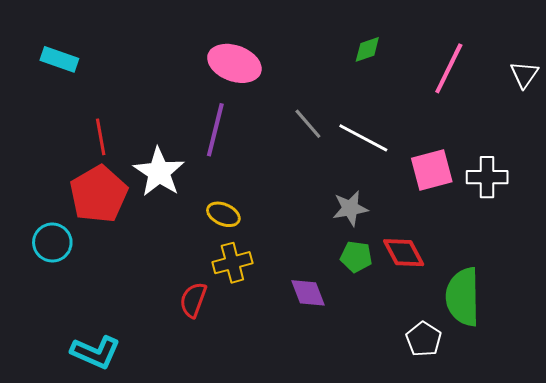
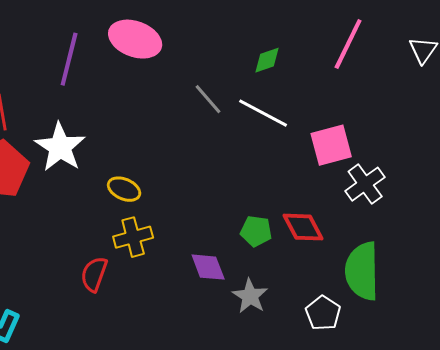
green diamond: (367, 49) -> (267, 60), moved
purple line: (215, 130) -> (69, 59), moved
white cross: (487, 177) -> (365, 184), moved, turned -36
gray star: (350, 208) -> (250, 296), moved, turned -30

